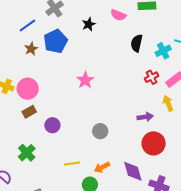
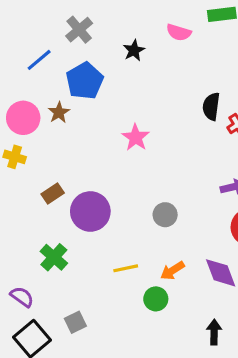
black semicircle: (137, 43) -> (211, 106), moved
brown star: (31, 49) -> (59, 112), moved
pink circle: (28, 89) -> (23, 118), moved
purple circle: (52, 125) -> (90, 211), size x1.6

